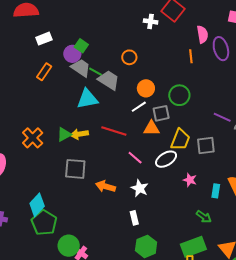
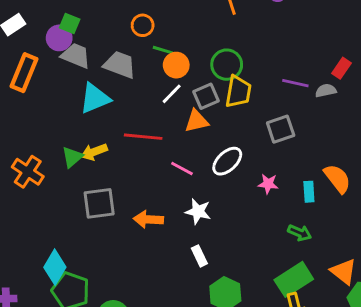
orange rectangle: (44, 72) -> (24, 73), size x1.4
green line: (96, 72) -> (163, 50), moved
yellow trapezoid: (180, 140) -> (238, 92), moved

